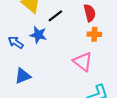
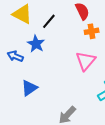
blue star: (38, 35) -> (36, 44), turned 30
pink triangle: (83, 62) -> (86, 61), turned 45

